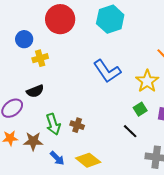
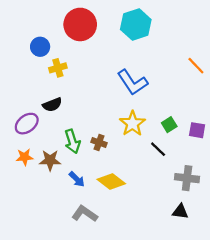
yellow star: (147, 81) -> (132, 124), moved

